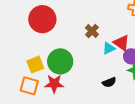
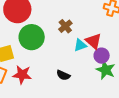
green circle: (60, 61) -> (32, 37), moved
black semicircle: (109, 82) -> (63, 75), moved, turned 40

